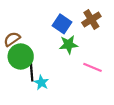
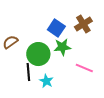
green circle: (21, 56) -> (38, 54), moved
cyan star: (41, 83) -> (46, 81), moved

